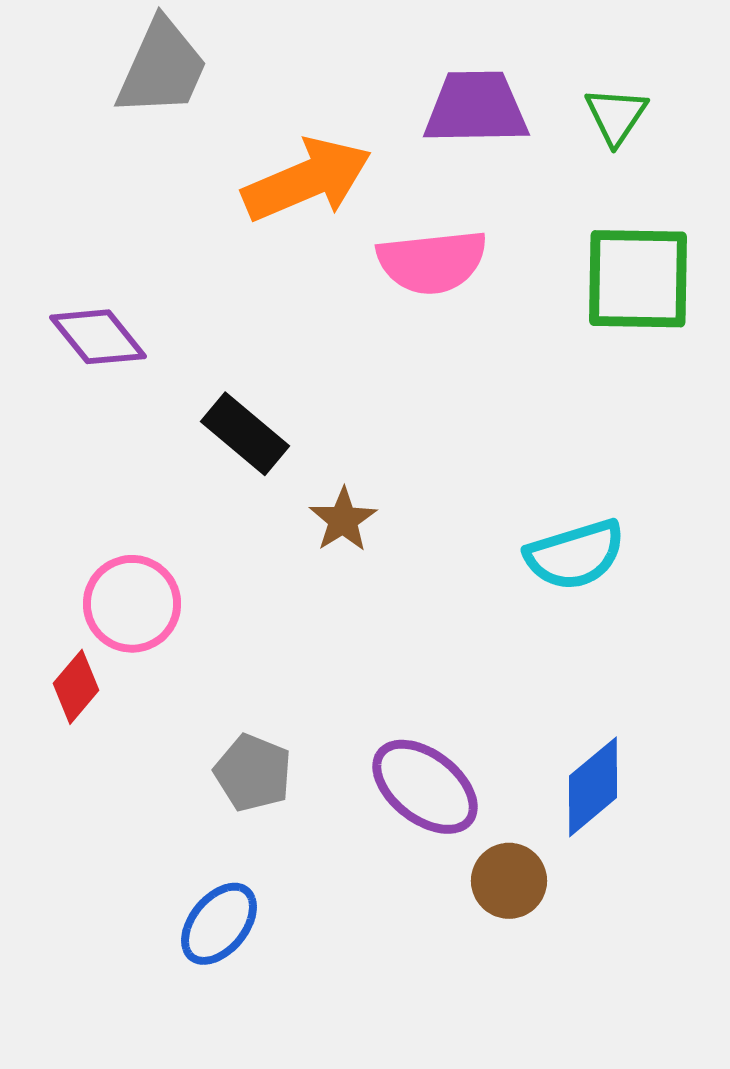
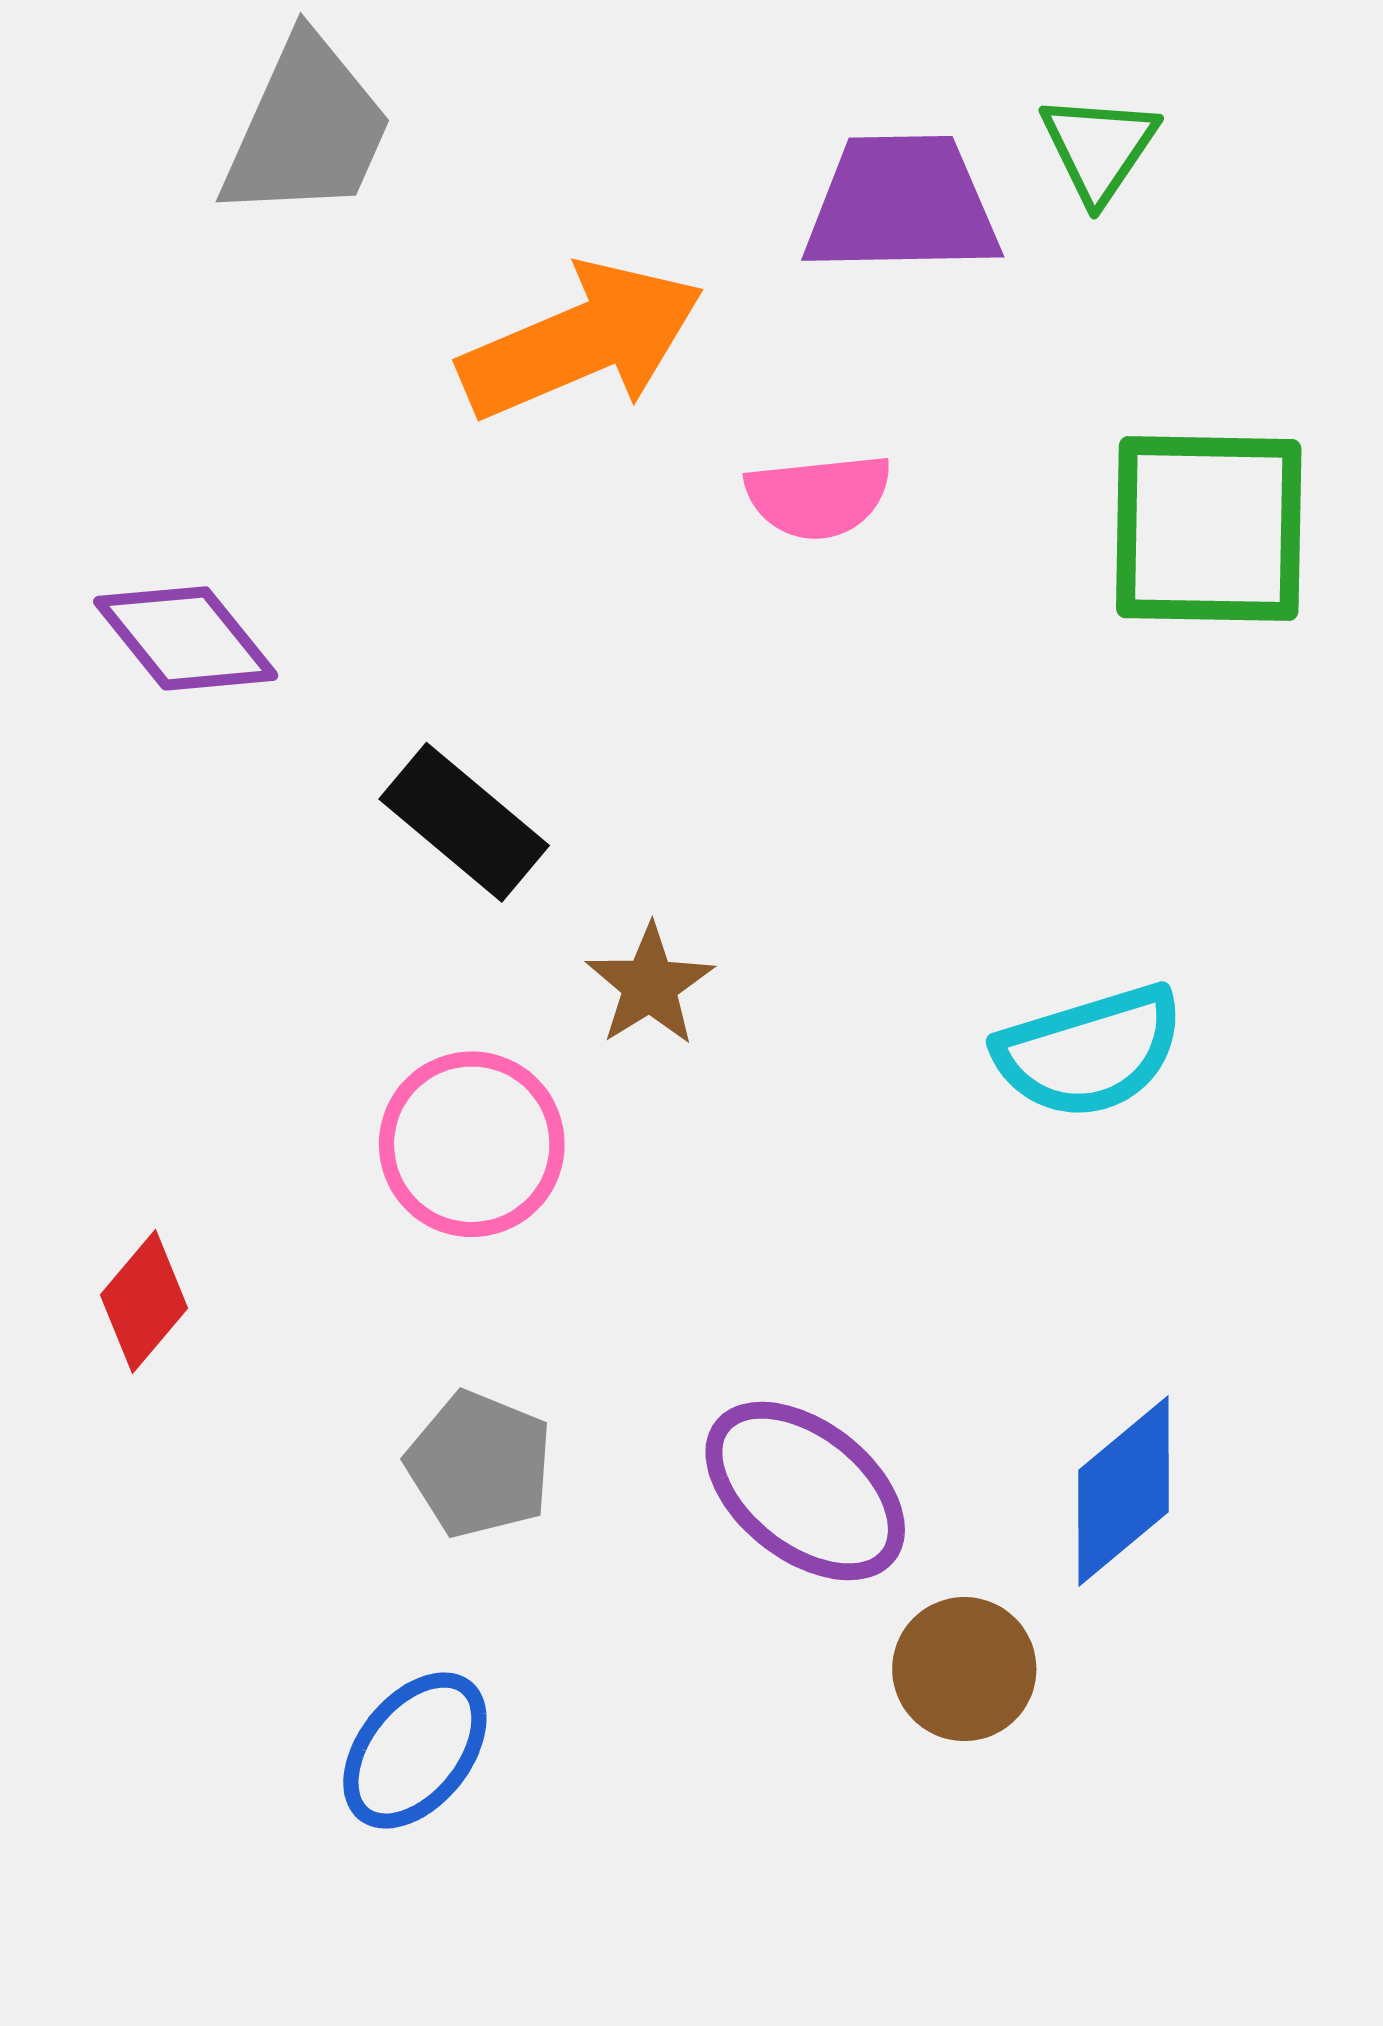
green triangle: (616, 116) -> (1099, 148), moved
pink semicircle: (432, 262) -> (818, 496), size x0.7
pink circle: (132, 604) -> (472, 1144), moved

